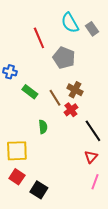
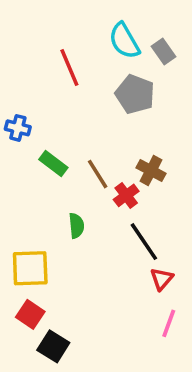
gray pentagon: (64, 58) -> (135, 94), moved
brown cross: (75, 90) -> (151, 171), moved
black line: (93, 131) -> (144, 242), moved
black square: (39, 190) -> (53, 346), moved

